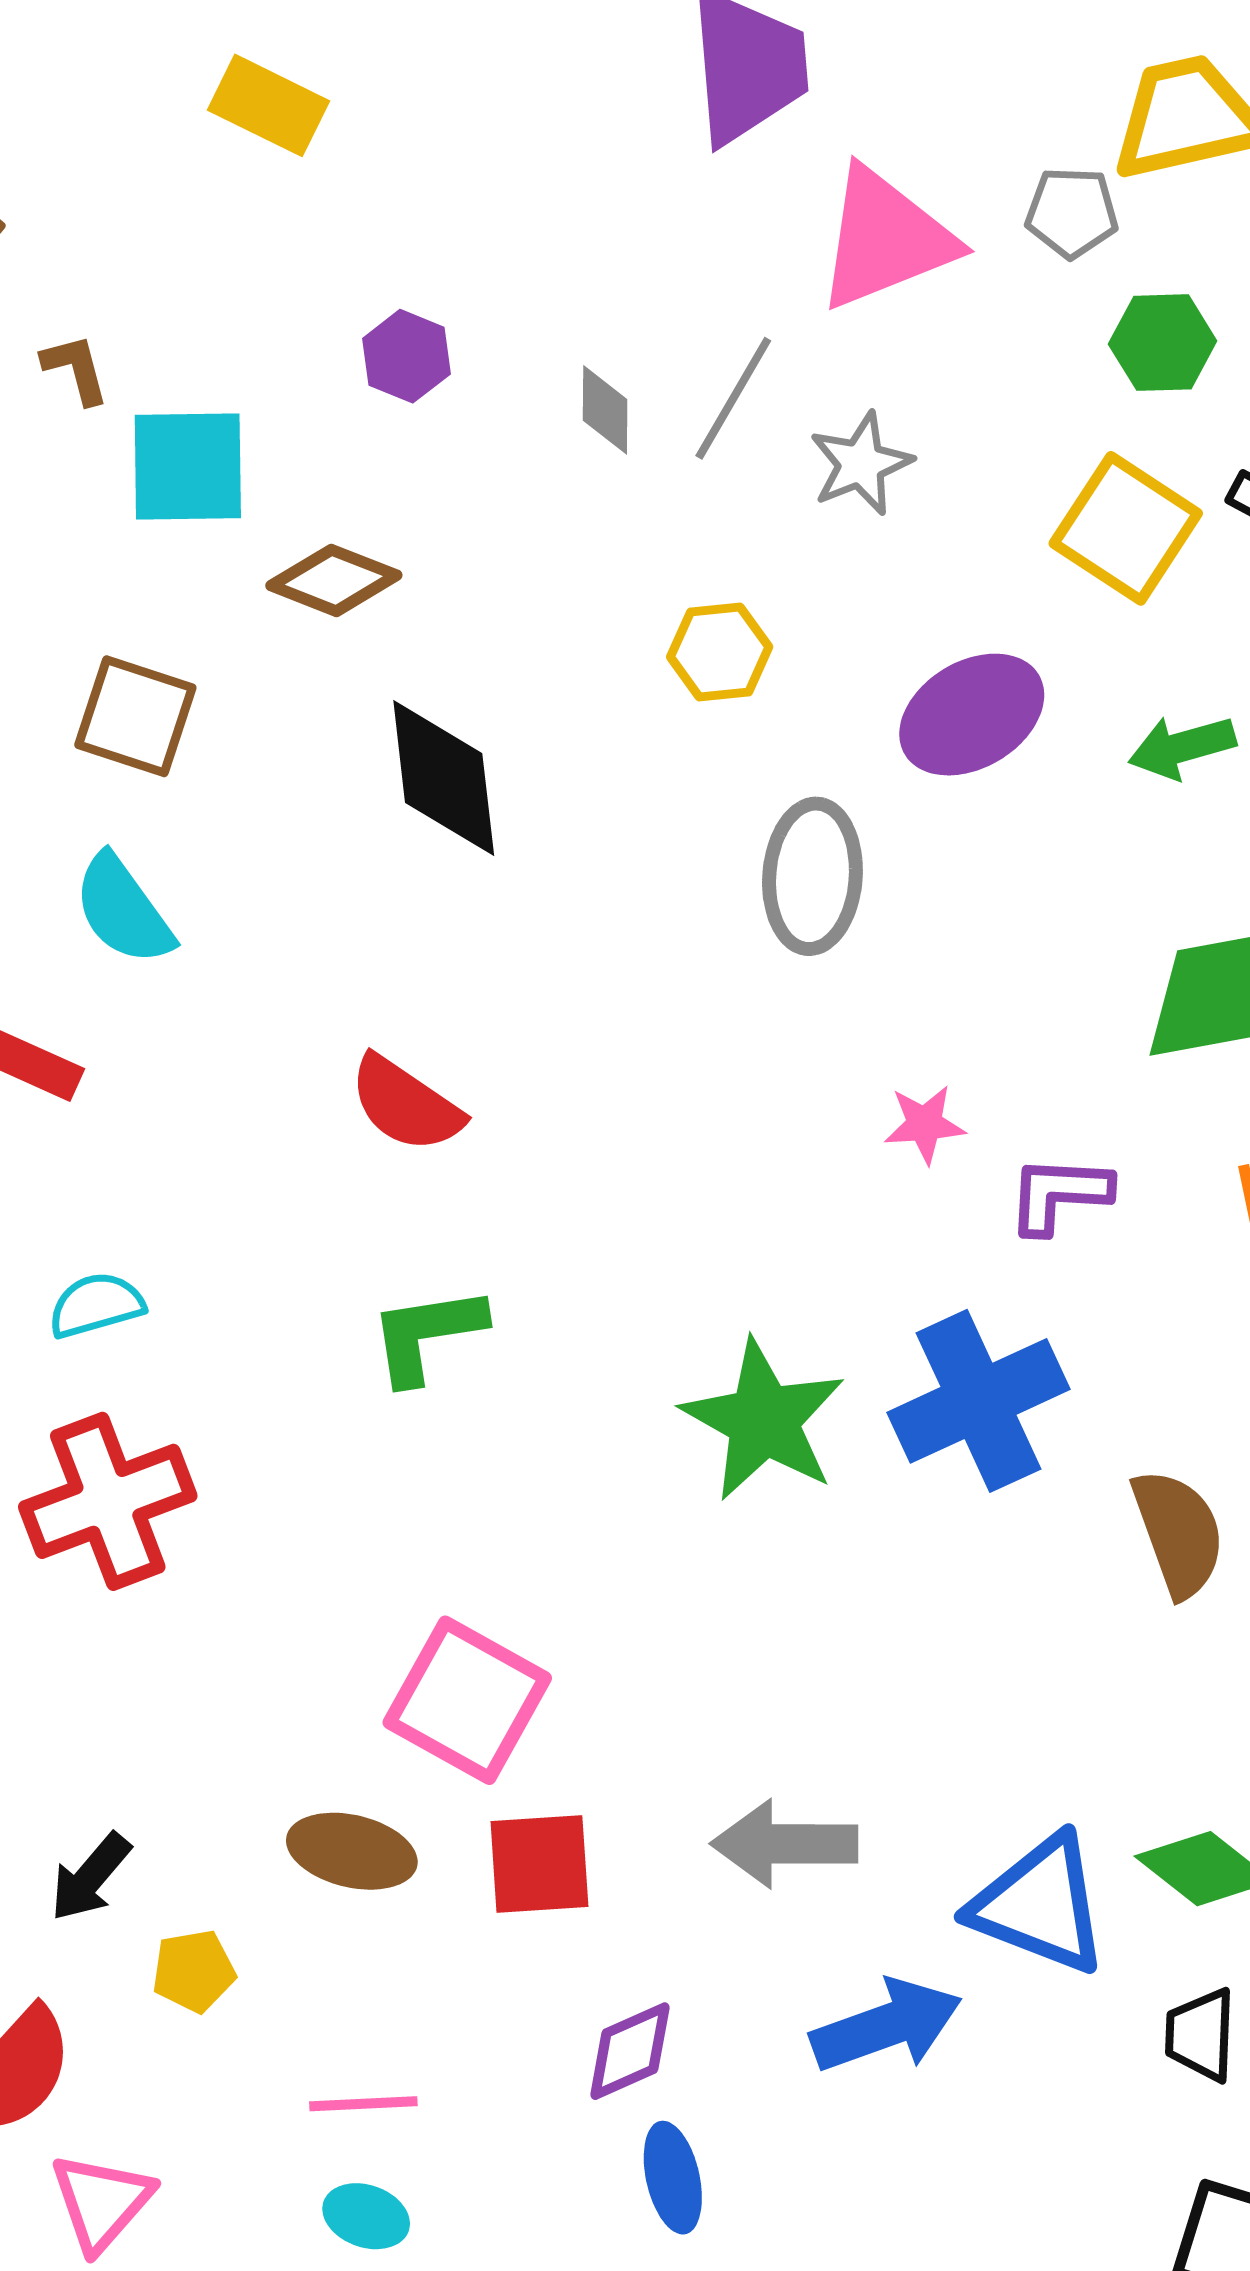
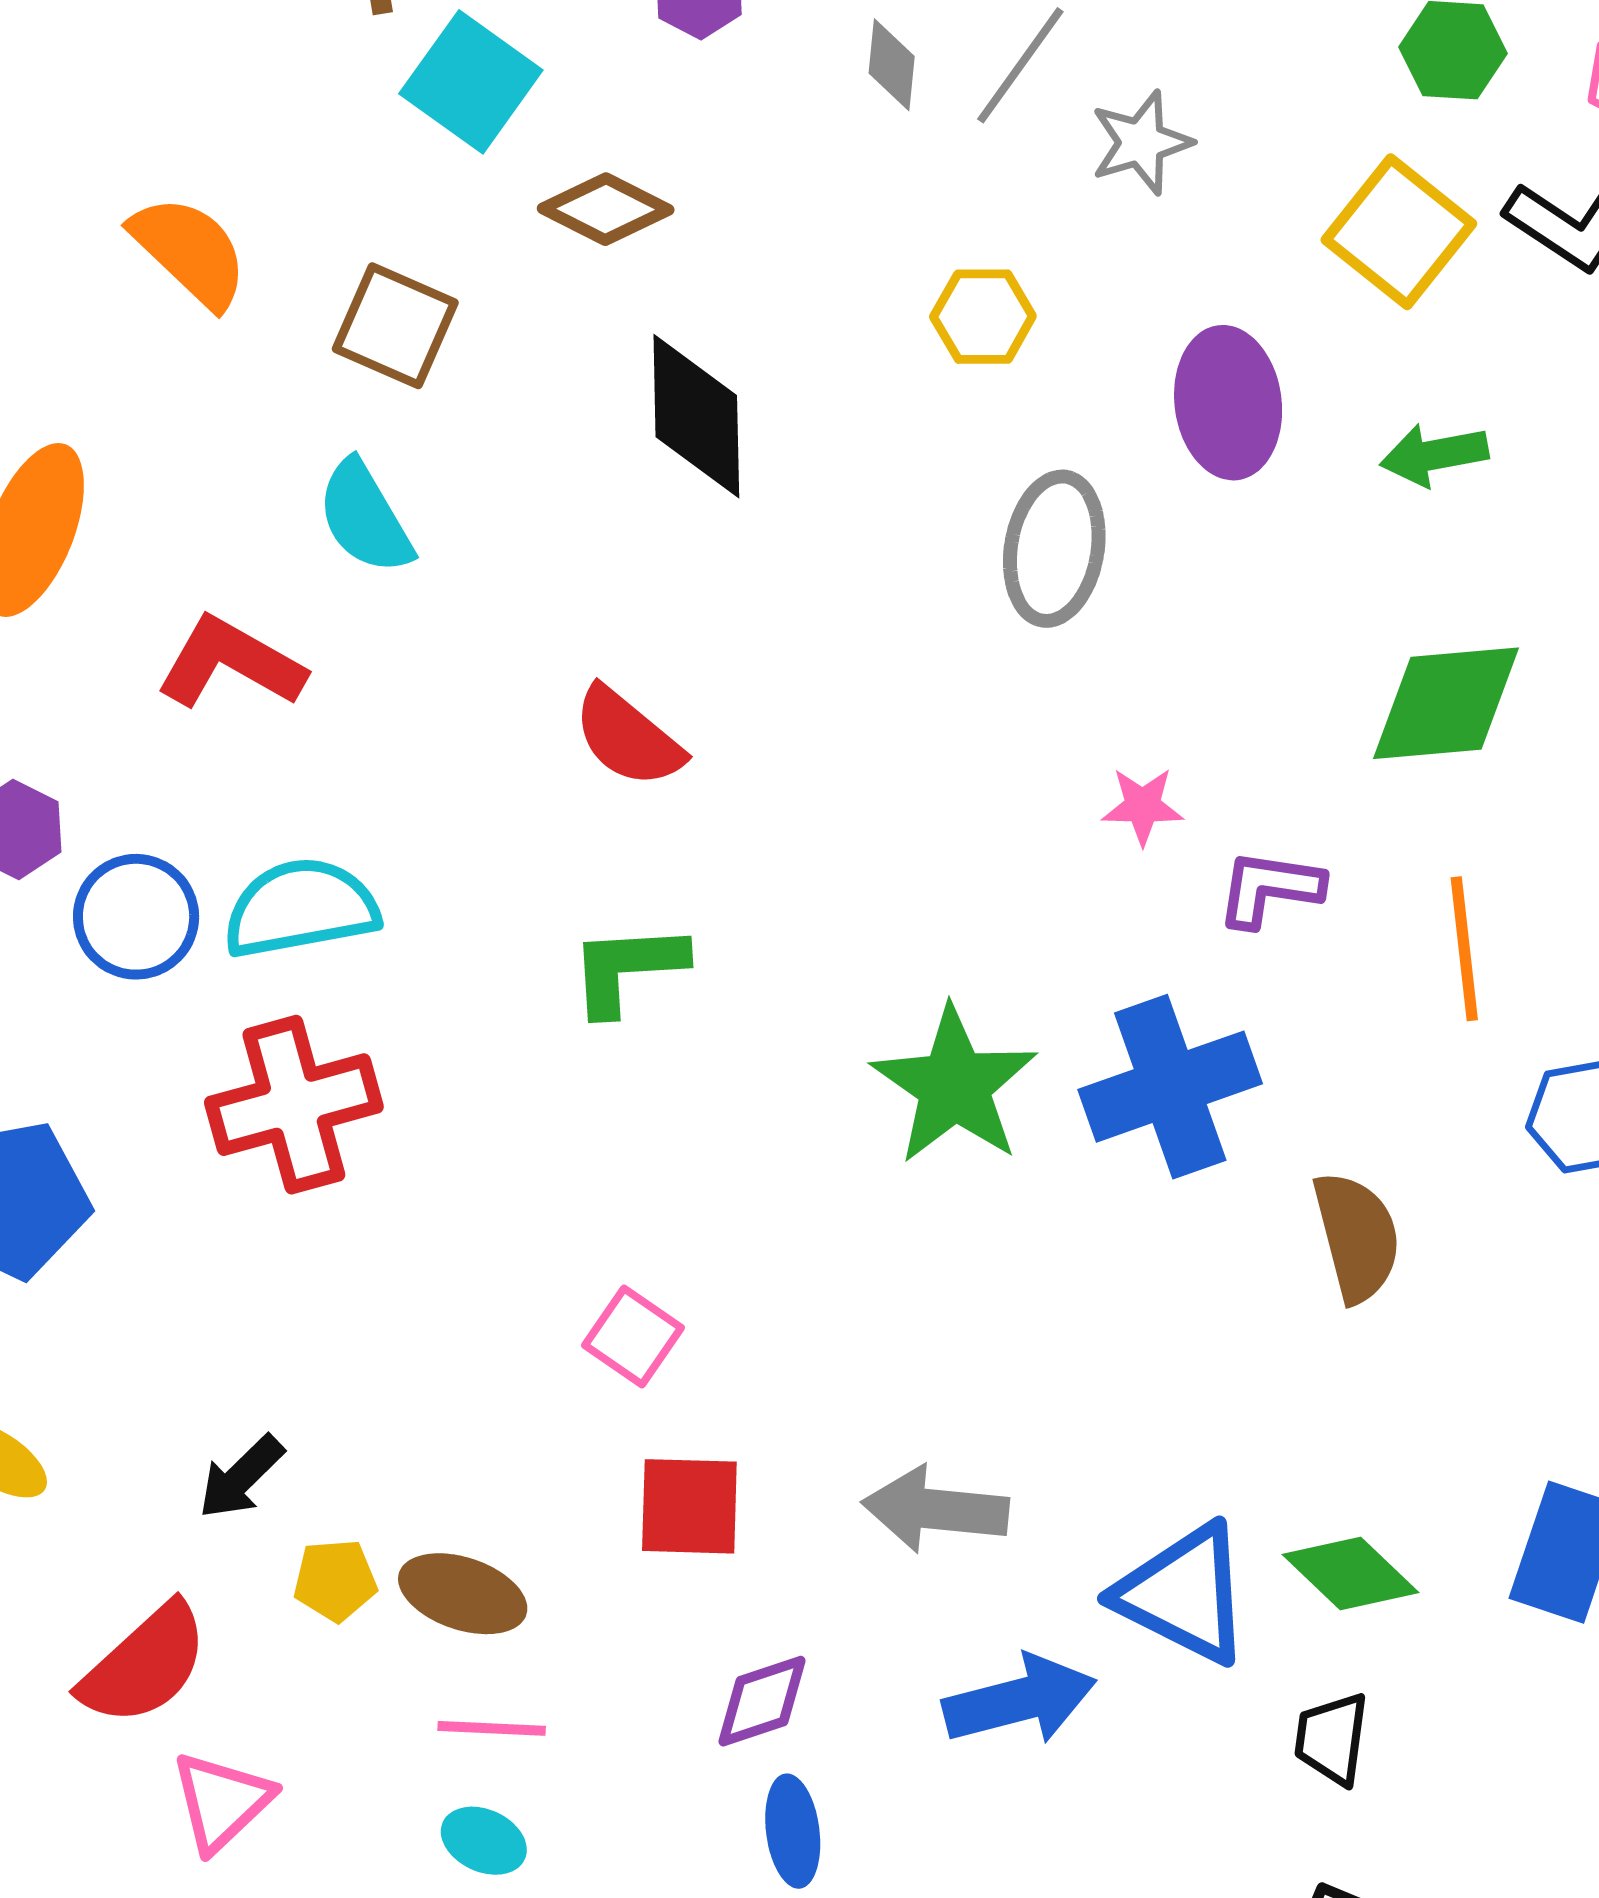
cyan square: (188, 466) -> (471, 82), turned 31
purple ellipse: (972, 715) -> (1228, 403), turned -72
cyan semicircle: (96, 1305) -> (301, 908), size x1.6
pink square: (467, 1700) -> (633, 1336), size x0.6
brown ellipse: (352, 1851) -> (463, 1594), moved

